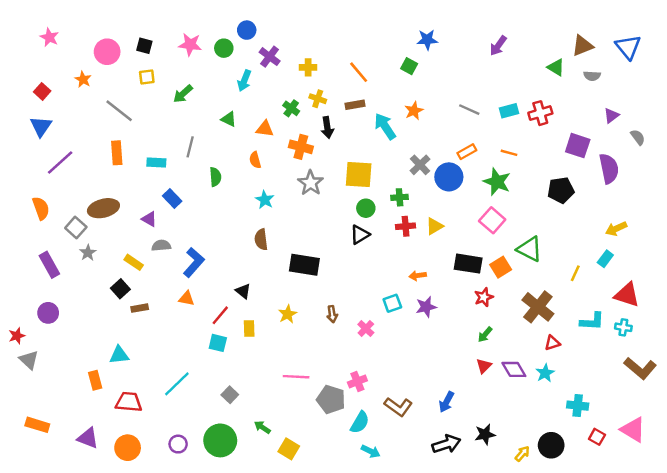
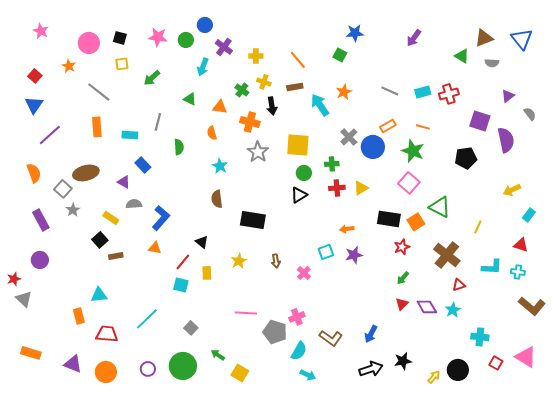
cyan rectangle: (605, 259) -> (529, 215), moved
red triangle: (627, 295) -> (521, 245), size x0.7

